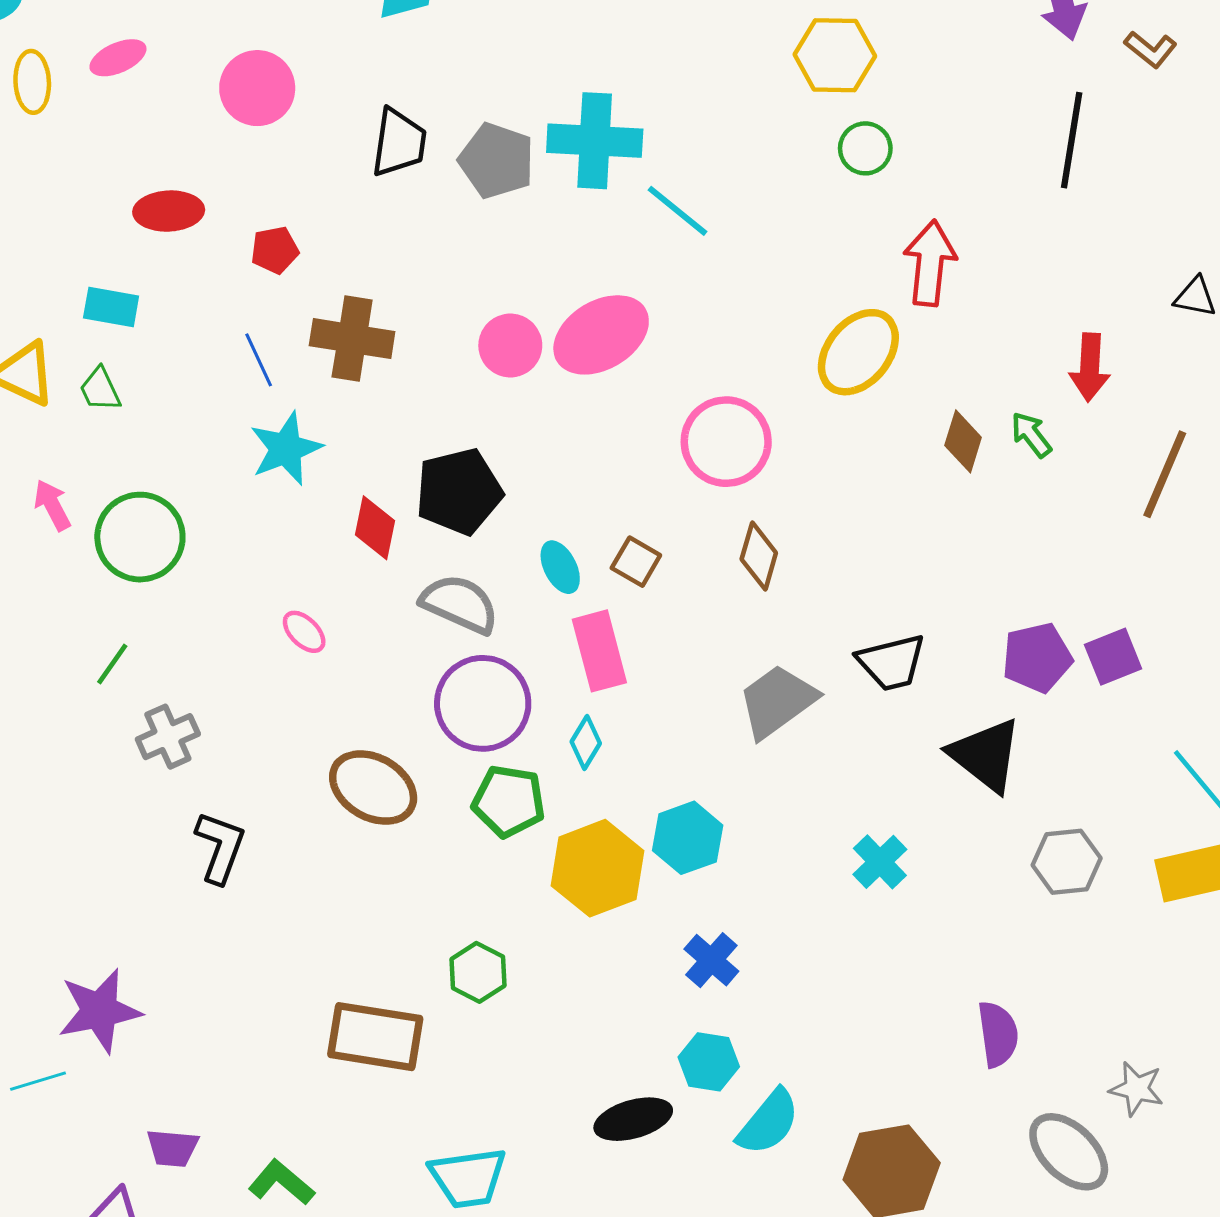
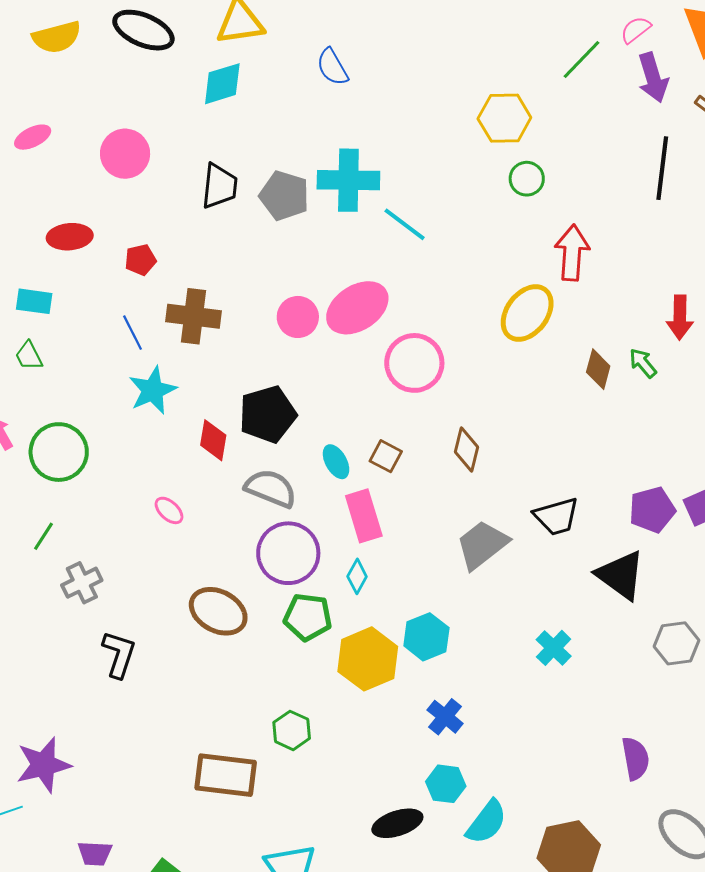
pink circle: (726, 442) -> (414, 363), moved

